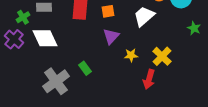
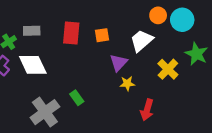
green star: (194, 28) -> (196, 54), size x1.5
purple triangle: (111, 36) -> (119, 63), moved
yellow cross: (162, 56) -> (168, 69), moved

